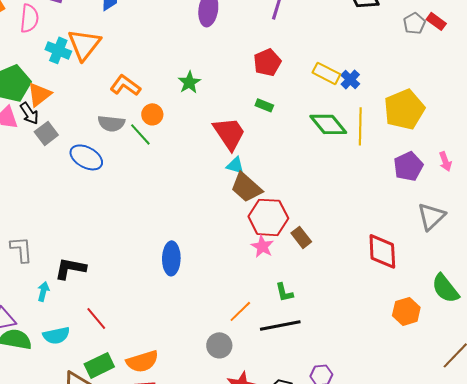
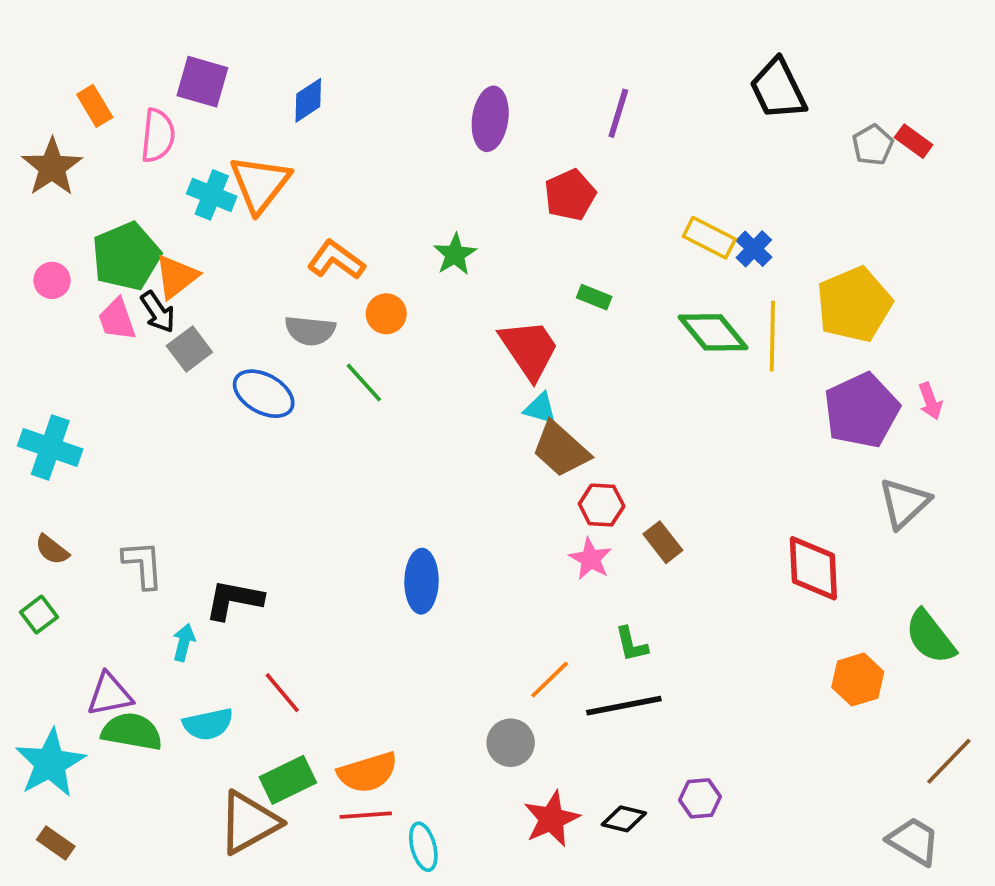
red pentagon: (267, 62) -> (570, 195), moved
green line: (140, 134) -> (364, 383), moved
purple pentagon: (408, 166) -> (862, 410), size x1.4
red hexagon: (268, 217) -> (602, 505), size x0.6

